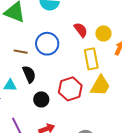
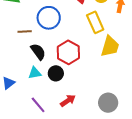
cyan triangle: (10, 85) -> (35, 73), moved
red hexagon: (70, 89) -> (68, 52), moved

